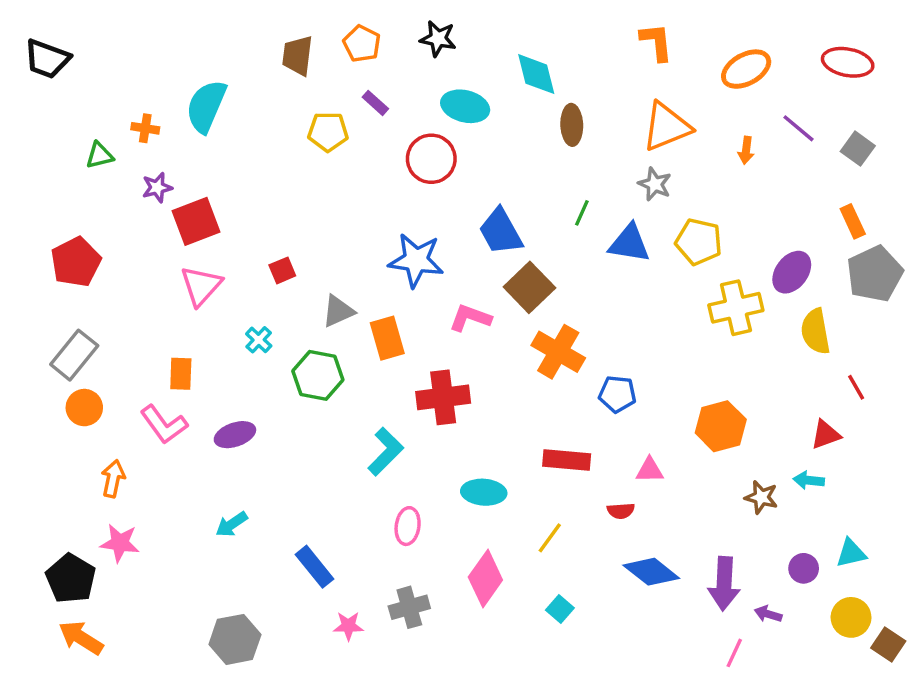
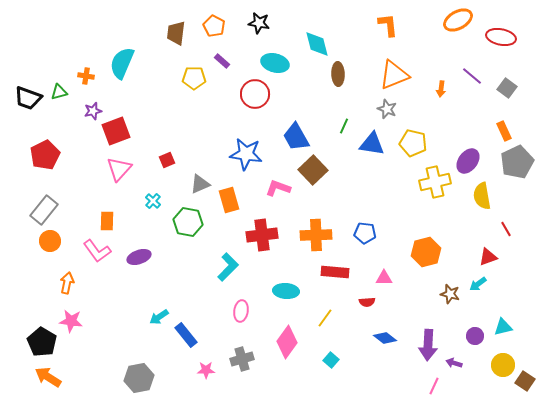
black trapezoid: (47, 59) -> (28, 98), moved
orange ellipse: (746, 69) -> (458, 20), moved
orange cross: (558, 352) -> (316, 235), moved, turned -32
cyan arrow: (809, 480) -> (478, 284), turned -42
cyan arrow: (232, 524) -> (159, 317), moved
blue diamond: (651, 572) -> (385, 338), size x0.7

